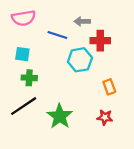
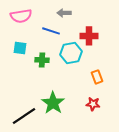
gray arrow: (82, 21) -> (64, 13), moved
green cross: (29, 78) -> (42, 60), moved
black line: (24, 106) -> (24, 116), moved

